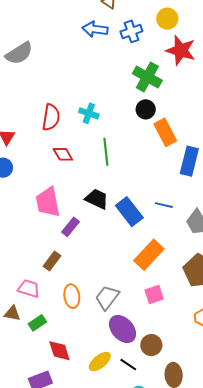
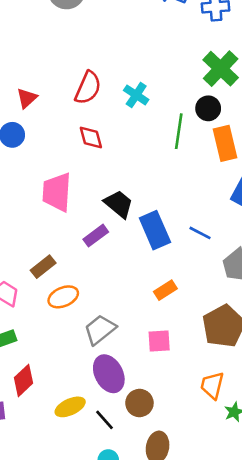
green line: (106, 152) -> (179, 131), moved
purple rectangle: (71, 227) -> (96, 236), moved
orange rectangle: (149, 255) -> (165, 290), size x0.6
orange ellipse: (72, 296) -> (63, 297), moved, turned 60
red diamond: (59, 351) -> (23, 380), turned 50

